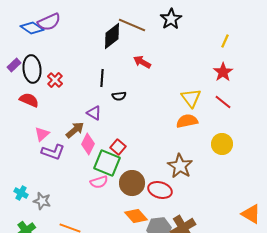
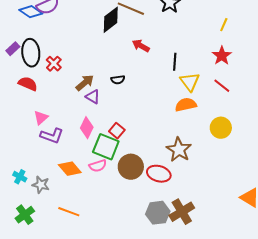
black line: (102, 78) -> (175, 62), moved
brown arrow: (75, 130) -> (85, 83), moved
orange diamond: (136, 216) -> (70, 169), moved

